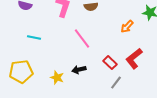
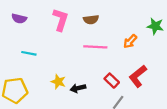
pink line: (82, 39) -> (95, 47), moved, turned -50
yellow star: (57, 78) -> (58, 82), moved

